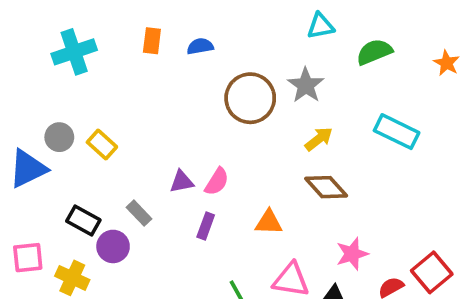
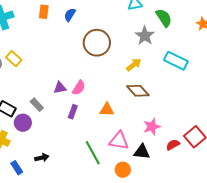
blue semicircle: (200, 46) -> (70, 15), turned -48
green semicircle: (374, 52) -> (164, 18), turned 78
gray star: (306, 85) -> (145, 36), moved
yellow rectangle: (102, 145) -> (14, 59), moved

